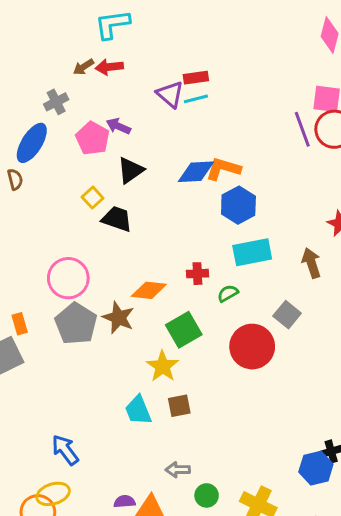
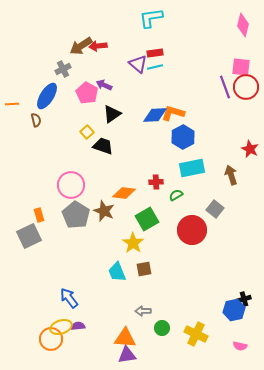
cyan L-shape: (112, 24) -> (151, 18), moved
brown arrow: (83, 67) -> (81, 46), size x1.6
purple semicircle: (125, 502) -> (78, 326), moved

